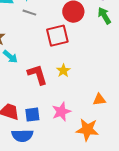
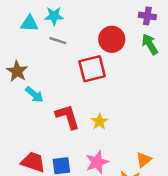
yellow star: (63, 71) -> (99, 122), moved
orange triangle: (99, 100) -> (144, 160), moved, turned -32

